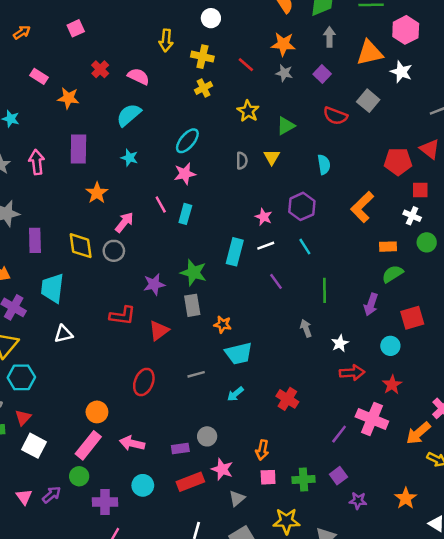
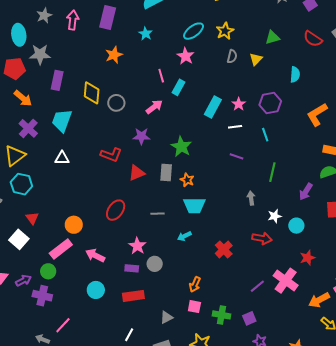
yellow star: (248, 111) -> (225, 31), moved
pink star: (185, 174) -> (186, 56), turned 30
pink arrow: (124, 222) -> (154, 107), moved
cyan rectangle: (235, 252) -> (213, 107), moved
green star: (194, 273) -> (181, 147), moved
purple line: (276, 281) -> (236, 156), turned -48
gray rectangle: (192, 305) -> (166, 173), moved
cyan circle: (390, 346) -> (296, 226), moved
red arrow: (352, 373) -> (262, 238), moved
red triangle: (23, 418) -> (32, 218), moved, turned -32
pink star: (222, 469) -> (137, 246), moved
purple cross: (105, 502) -> (42, 296), moved

